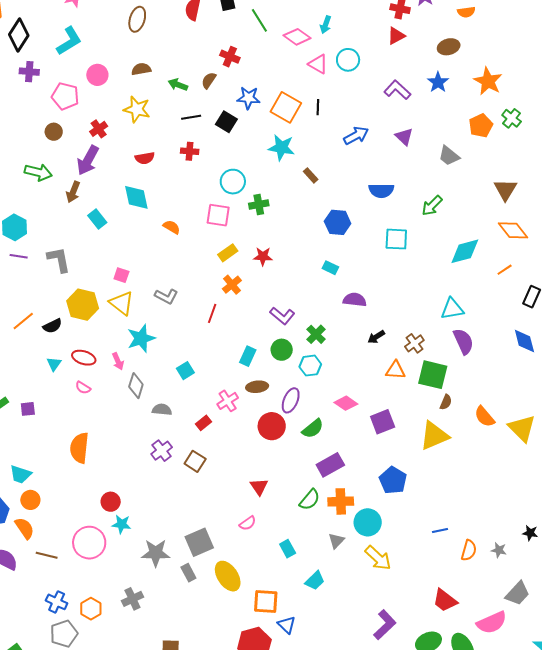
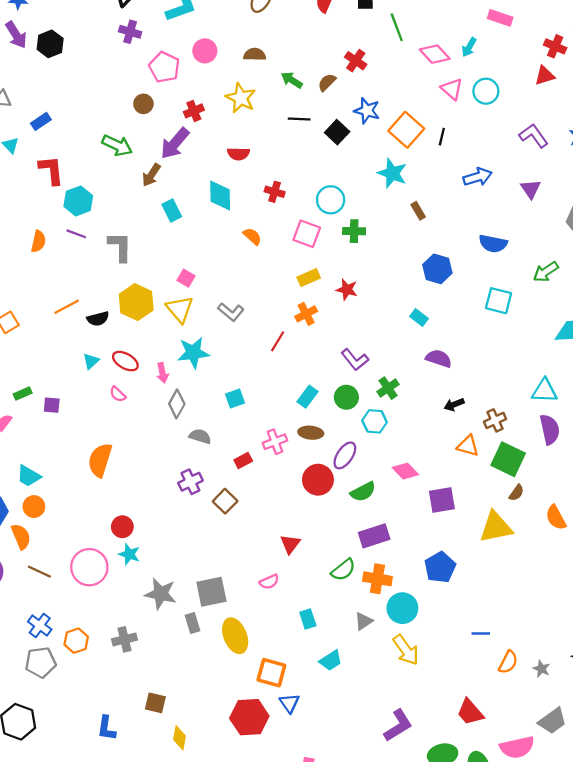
red cross: (190, 151) -> (275, 192), moved

